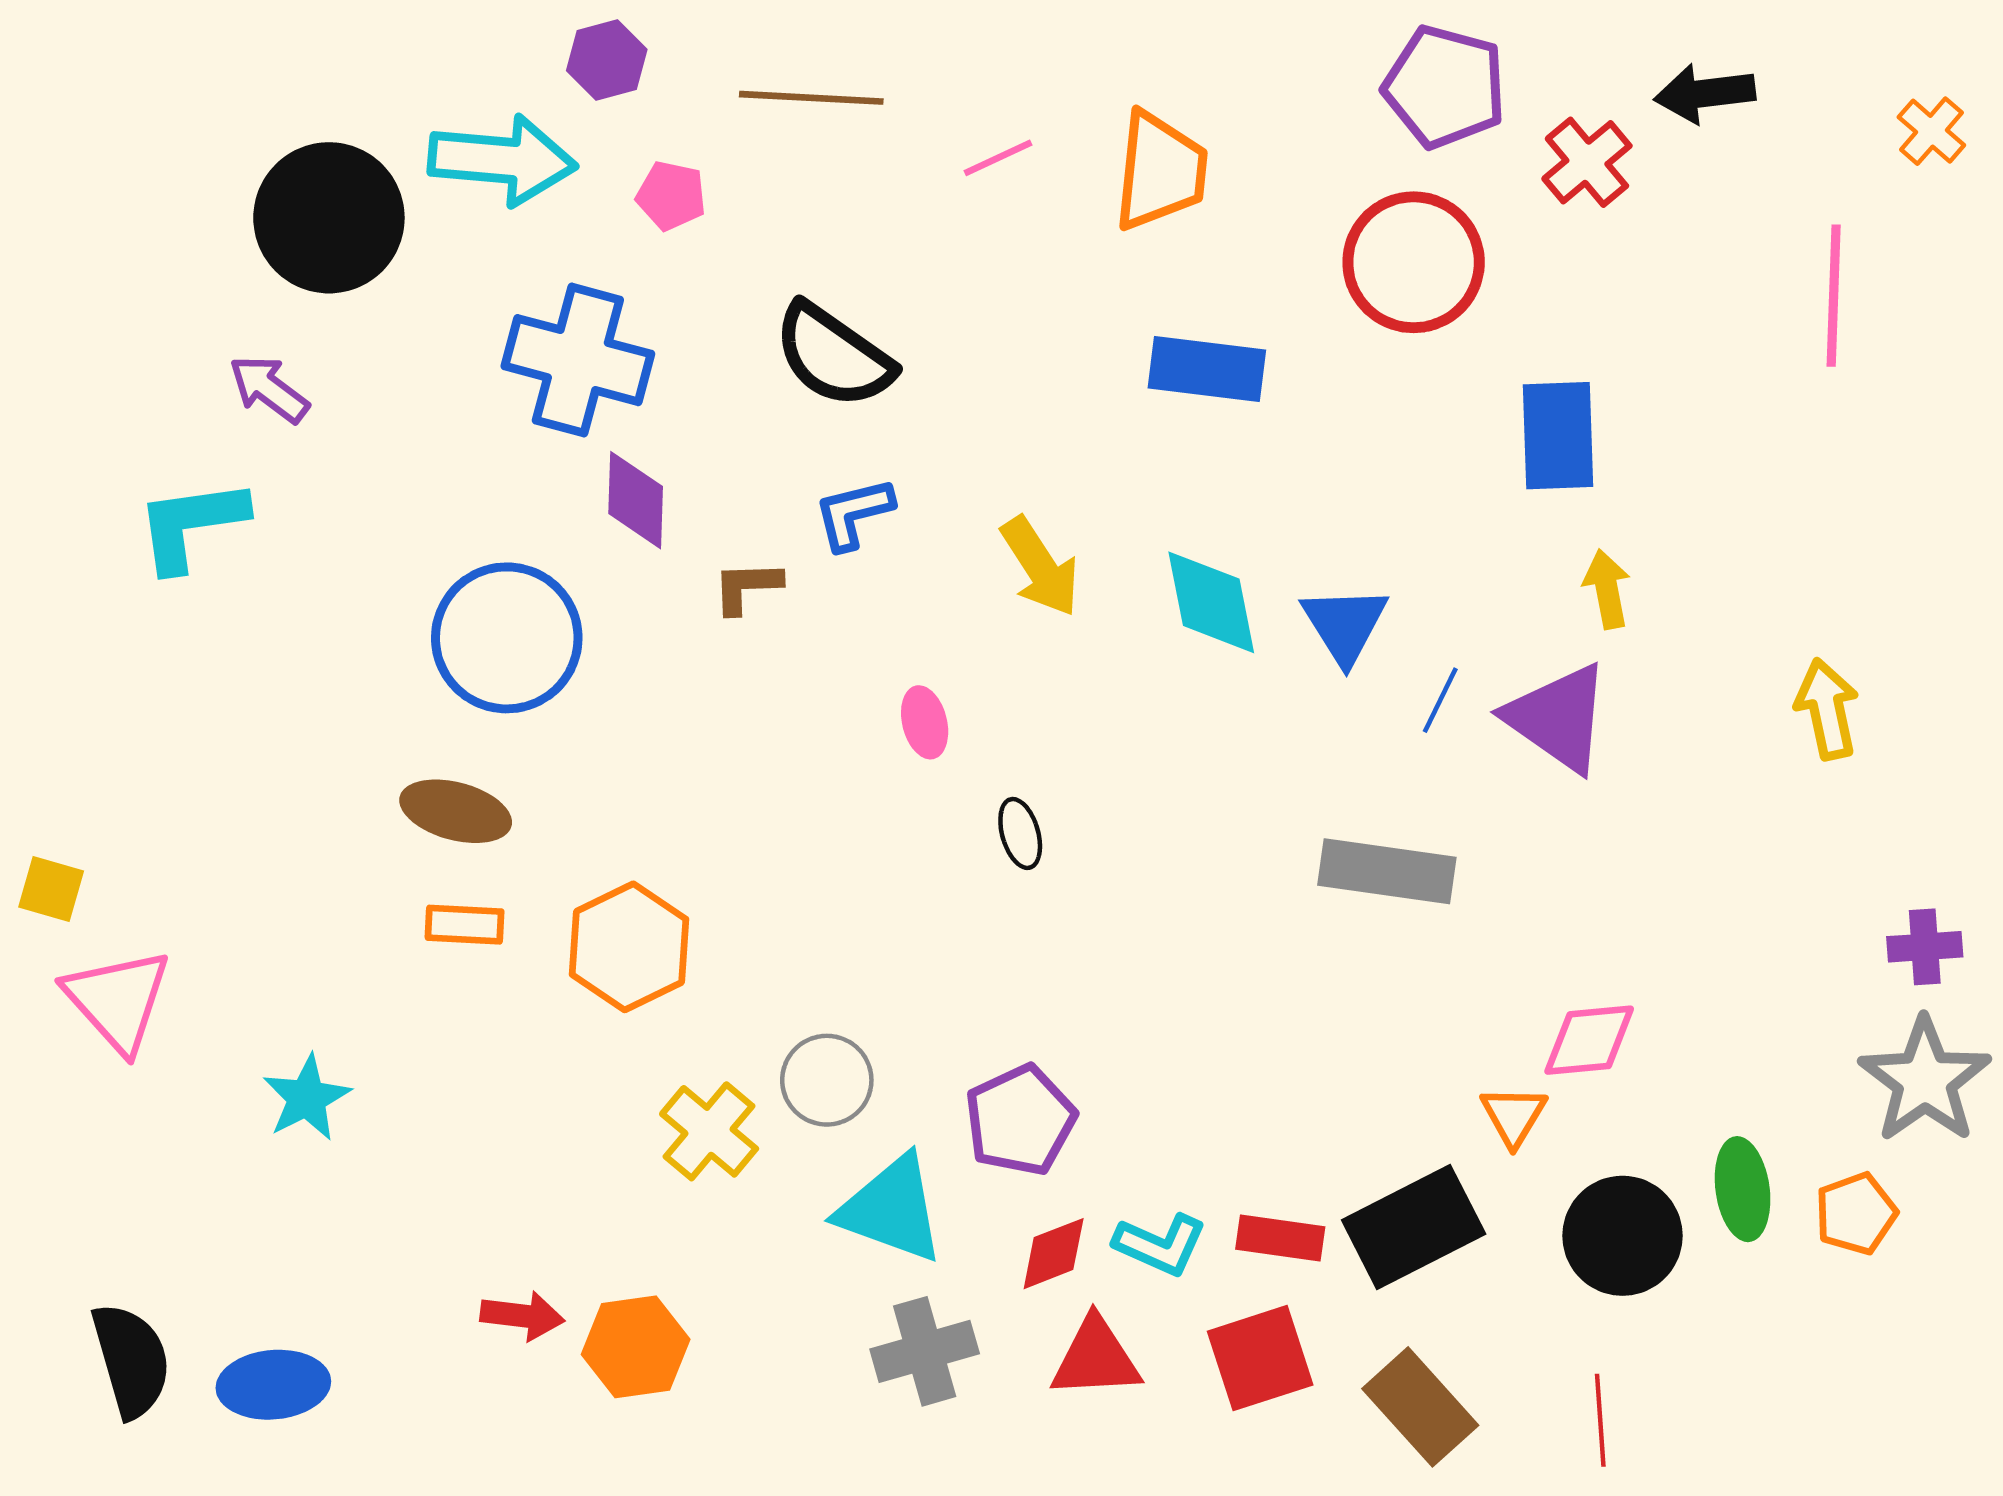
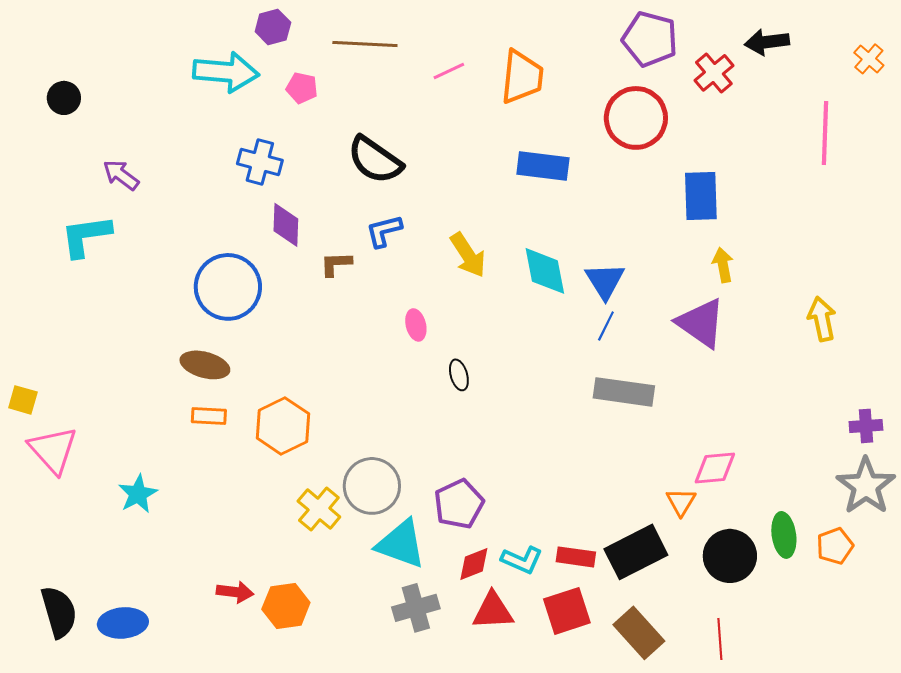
black circle: (329, 218) -> (64, 98), moved, size x0.5
blue cross: (578, 360) -> (260, 162), size x0.7
blue line: (1440, 700) -> (606, 326), moved
gray circle: (827, 1080) -> (372, 486), size x1.4

